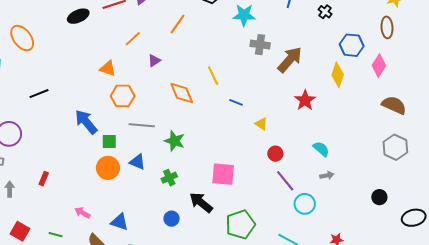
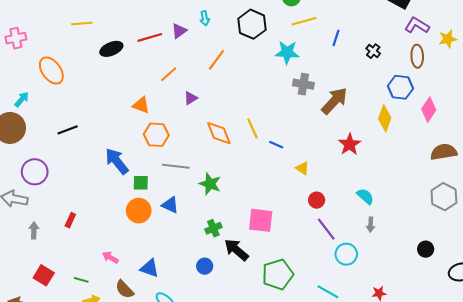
brown ellipse: (387, 27) -> (417, 56), moved
yellow line: (213, 76) -> (253, 128), moved
brown semicircle: (394, 105) -> (444, 152), turned -35
gray arrow: (327, 175) -> (371, 225), turned 104
green cross: (169, 178) -> (213, 228), moved

